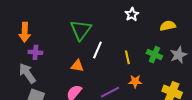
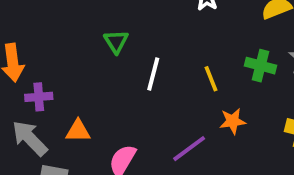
green triangle: (81, 30) -> (116, 42), size x0.6
orange triangle: (77, 66) -> (78, 131), moved

